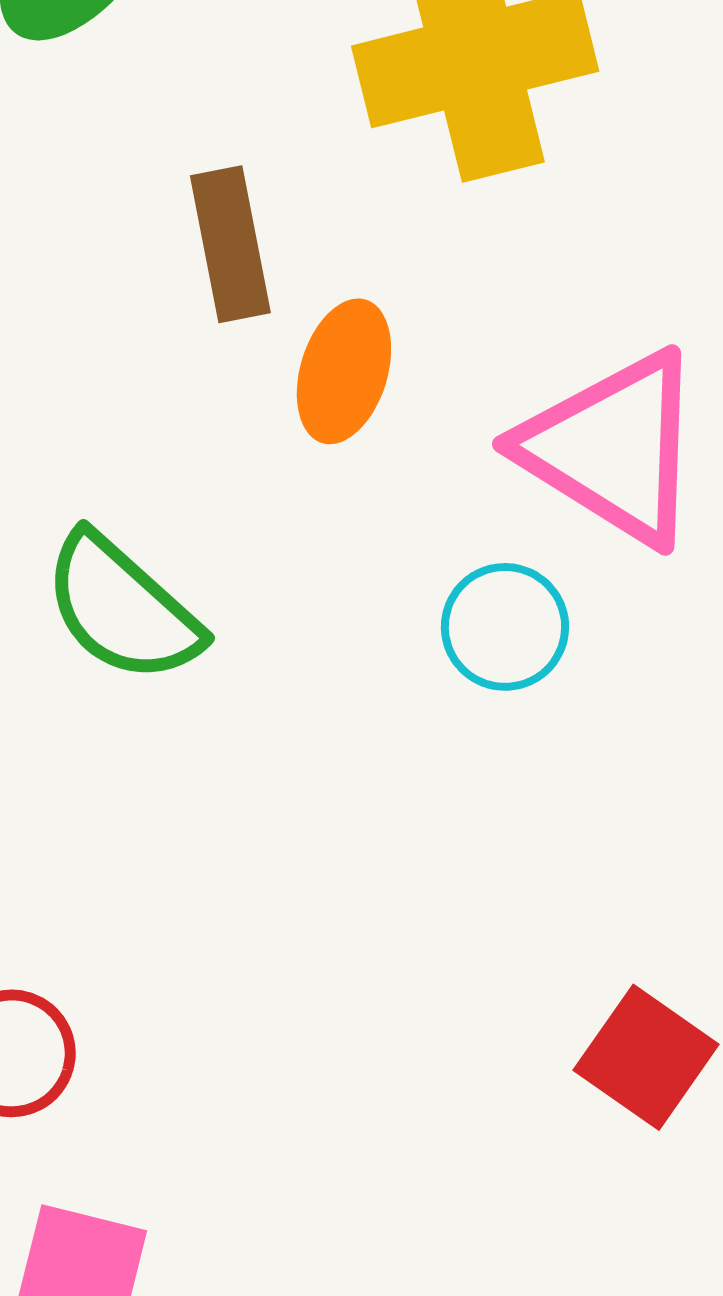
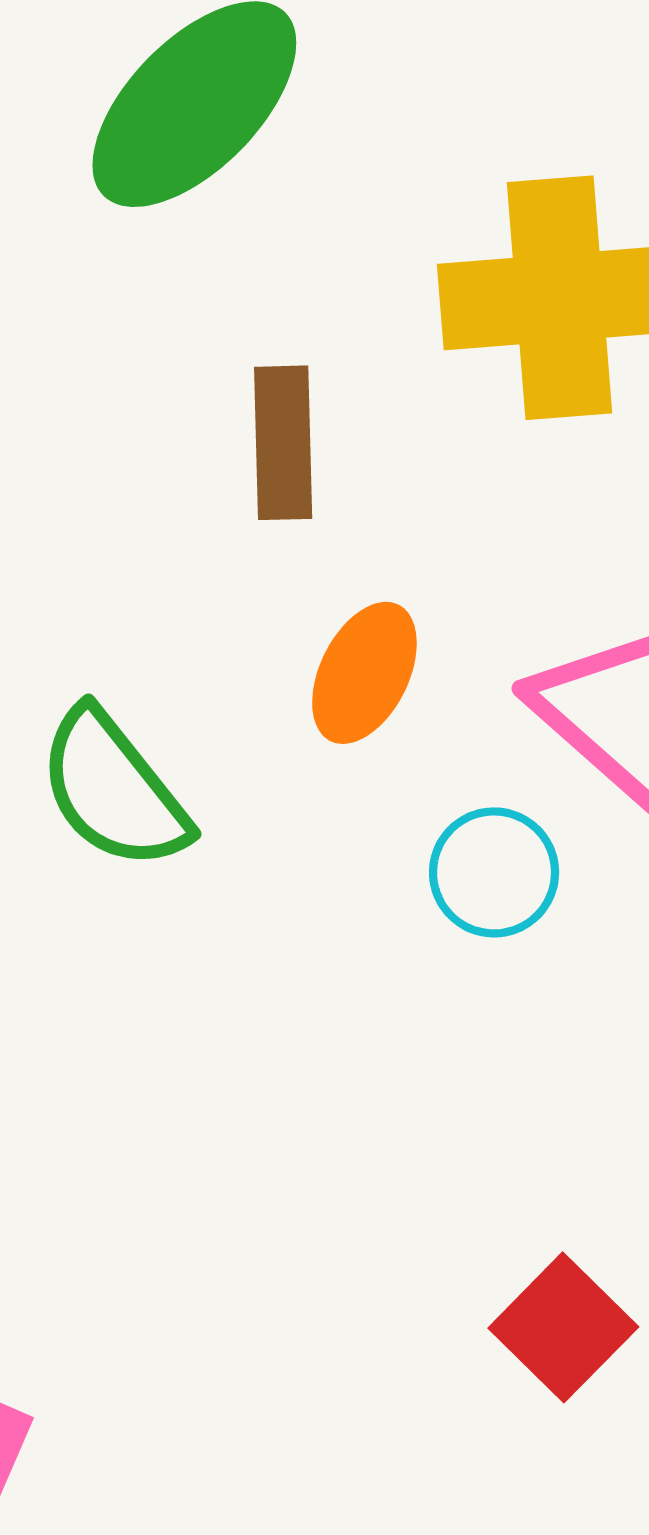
orange ellipse: (344, 371) -> (364, 673), moved

